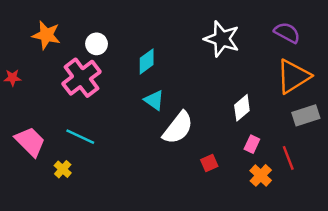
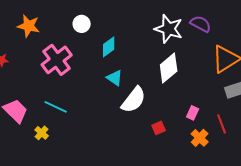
purple semicircle: (287, 33) -> (201, 24), moved
white circle: (97, 44) -> (82, 24), moved
white diamond: (242, 108) -> (169, 68), moved, size x1.4

